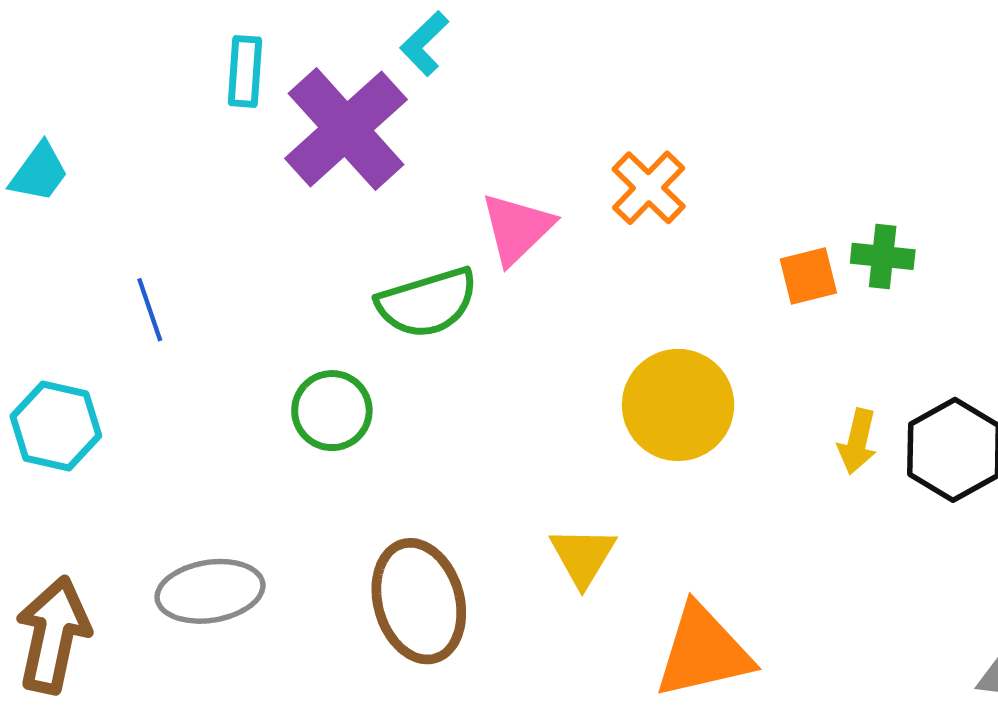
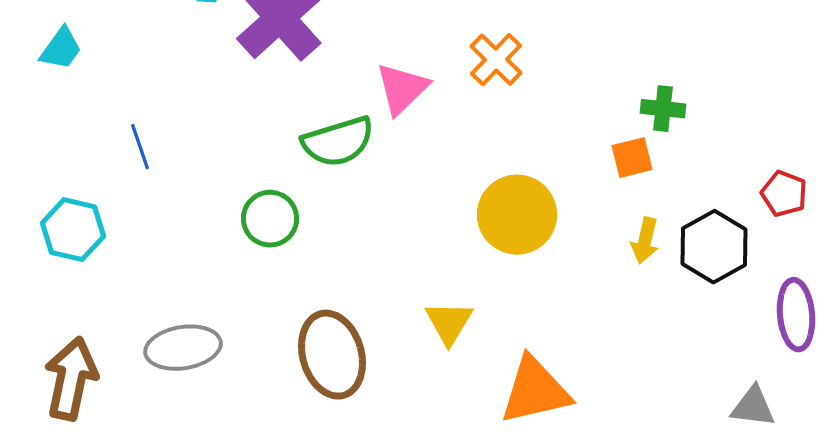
orange square: (808, 276) -> (632, 158), moved

